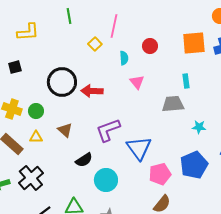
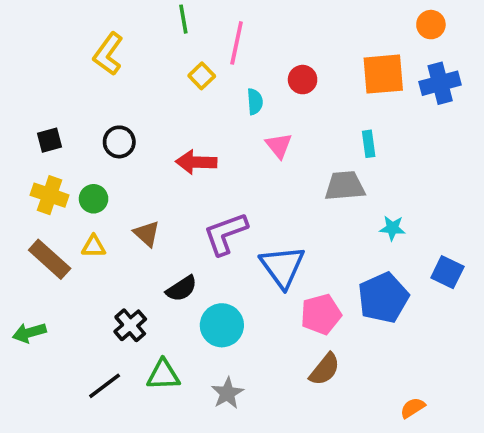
green line: (69, 16) -> (183, 19), moved
yellow L-shape: (28, 32) -> (108, 54), moved, turned 130
black square: (15, 67) -> (50, 140), moved
black circle: (62, 82) -> (119, 142), moved, size x0.6
black cross: (31, 178) -> (130, 325), moved, size x0.7

